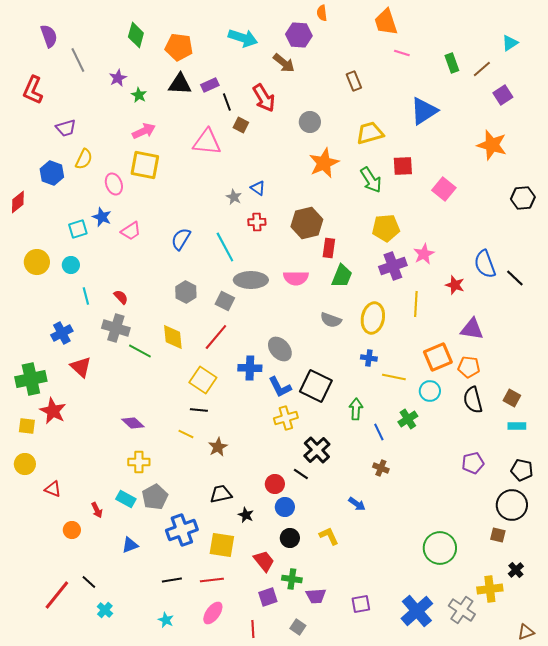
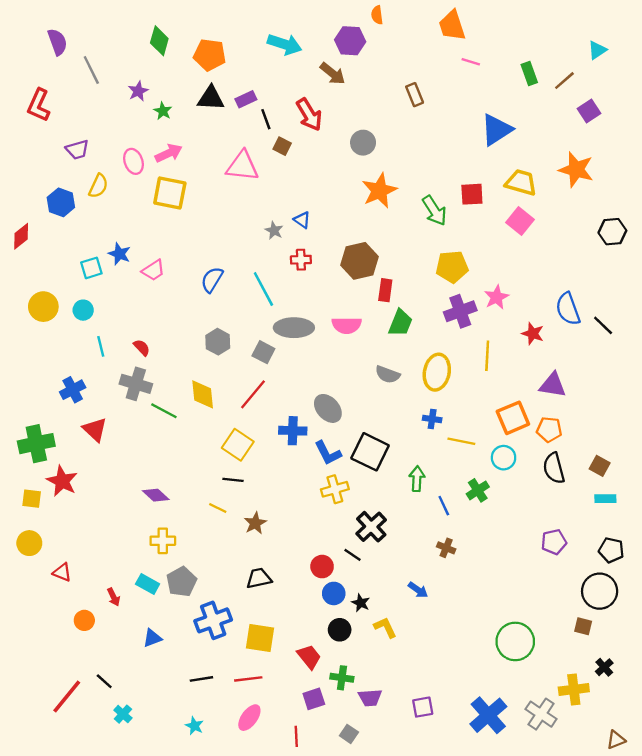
yellow trapezoid: (370, 133) -> (521, 182), moved, turned 32
pink ellipse: (114, 184) -> (133, 161), moved
black star: (246, 515) -> (361, 603), moved

